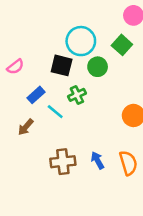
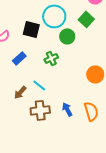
black square: (62, 65) -> (31, 29), moved
cyan line: (55, 112) -> (39, 85), moved
brown arrow: (26, 127) -> (20, 92), moved

